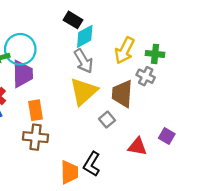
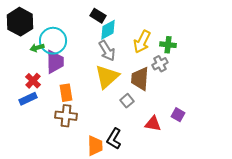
gray cross: (146, 76) -> (160, 64), turned 35

